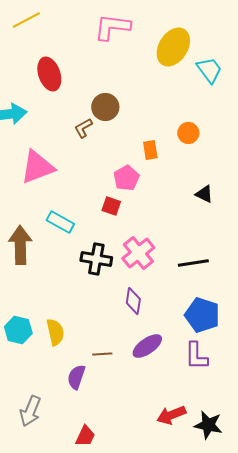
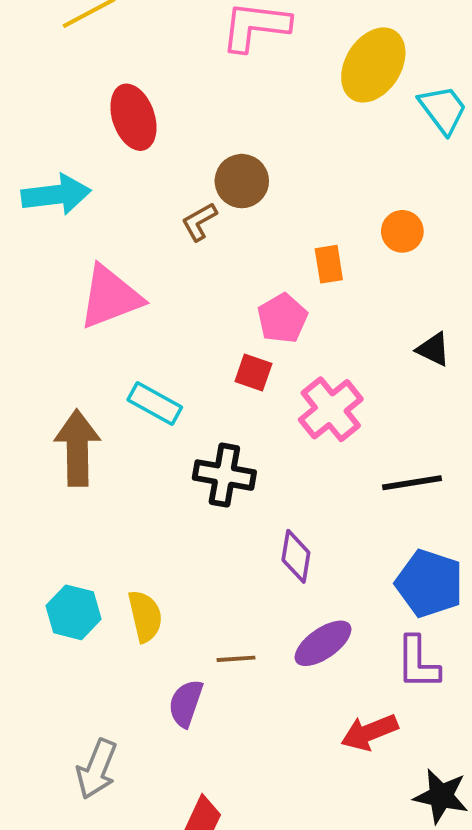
pink cross: (138, 253) -> (331, 409), moved
red arrow: (171, 415) -> (369, 732), moved

